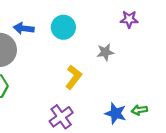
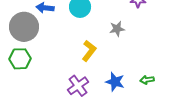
blue star: (116, 113) -> (115, 82), moved

